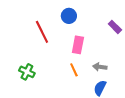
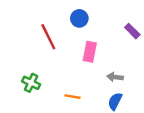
orange line: (74, 70) -> (72, 97), moved, turned -56

